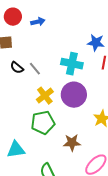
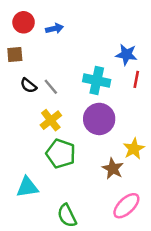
yellow cross: (45, 96) -> (51, 120), moved
green pentagon: (43, 123) -> (61, 154), turned 30
brown star: (72, 143) -> (113, 169), moved, turned 30

